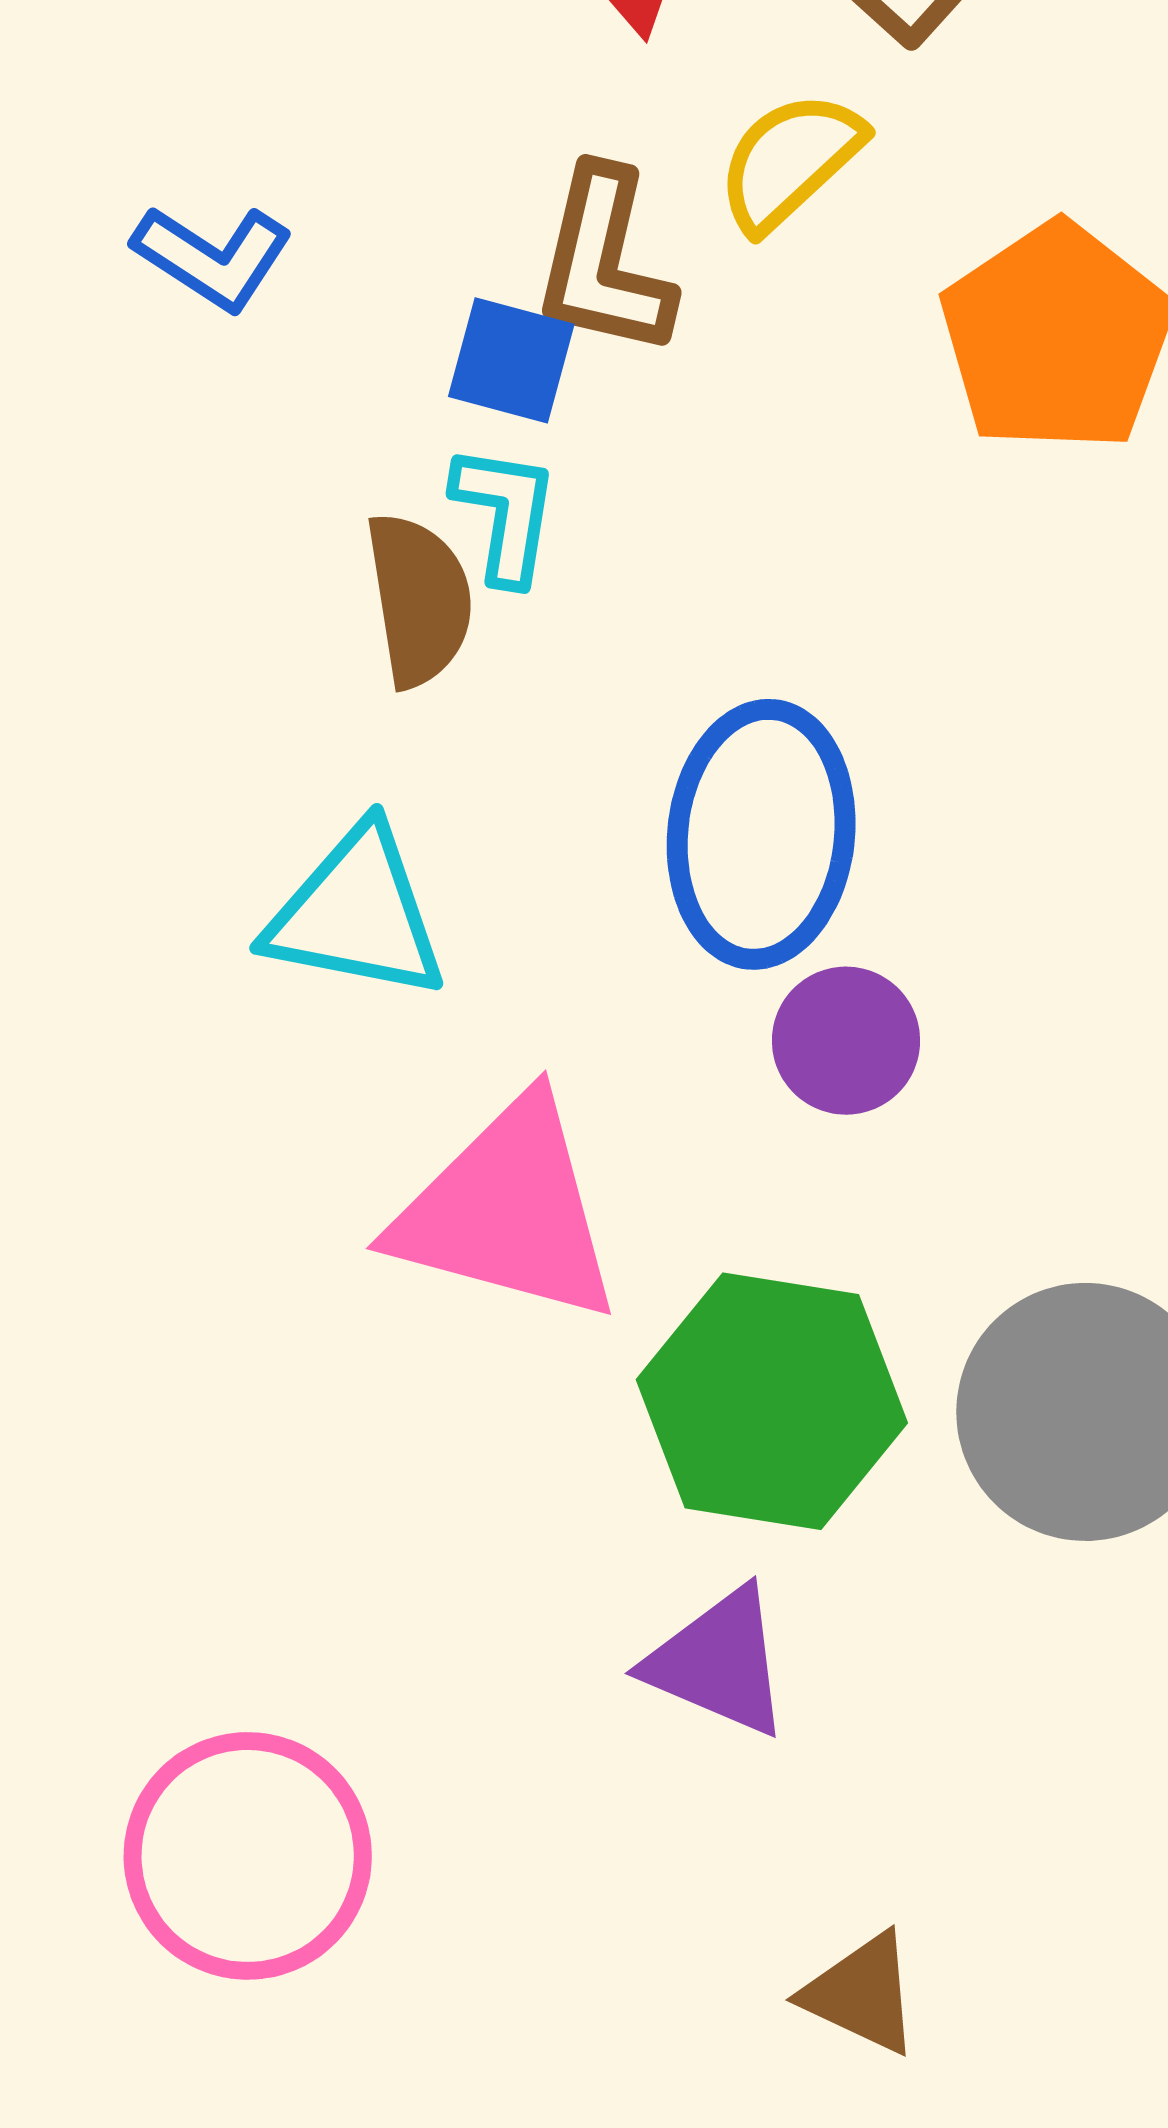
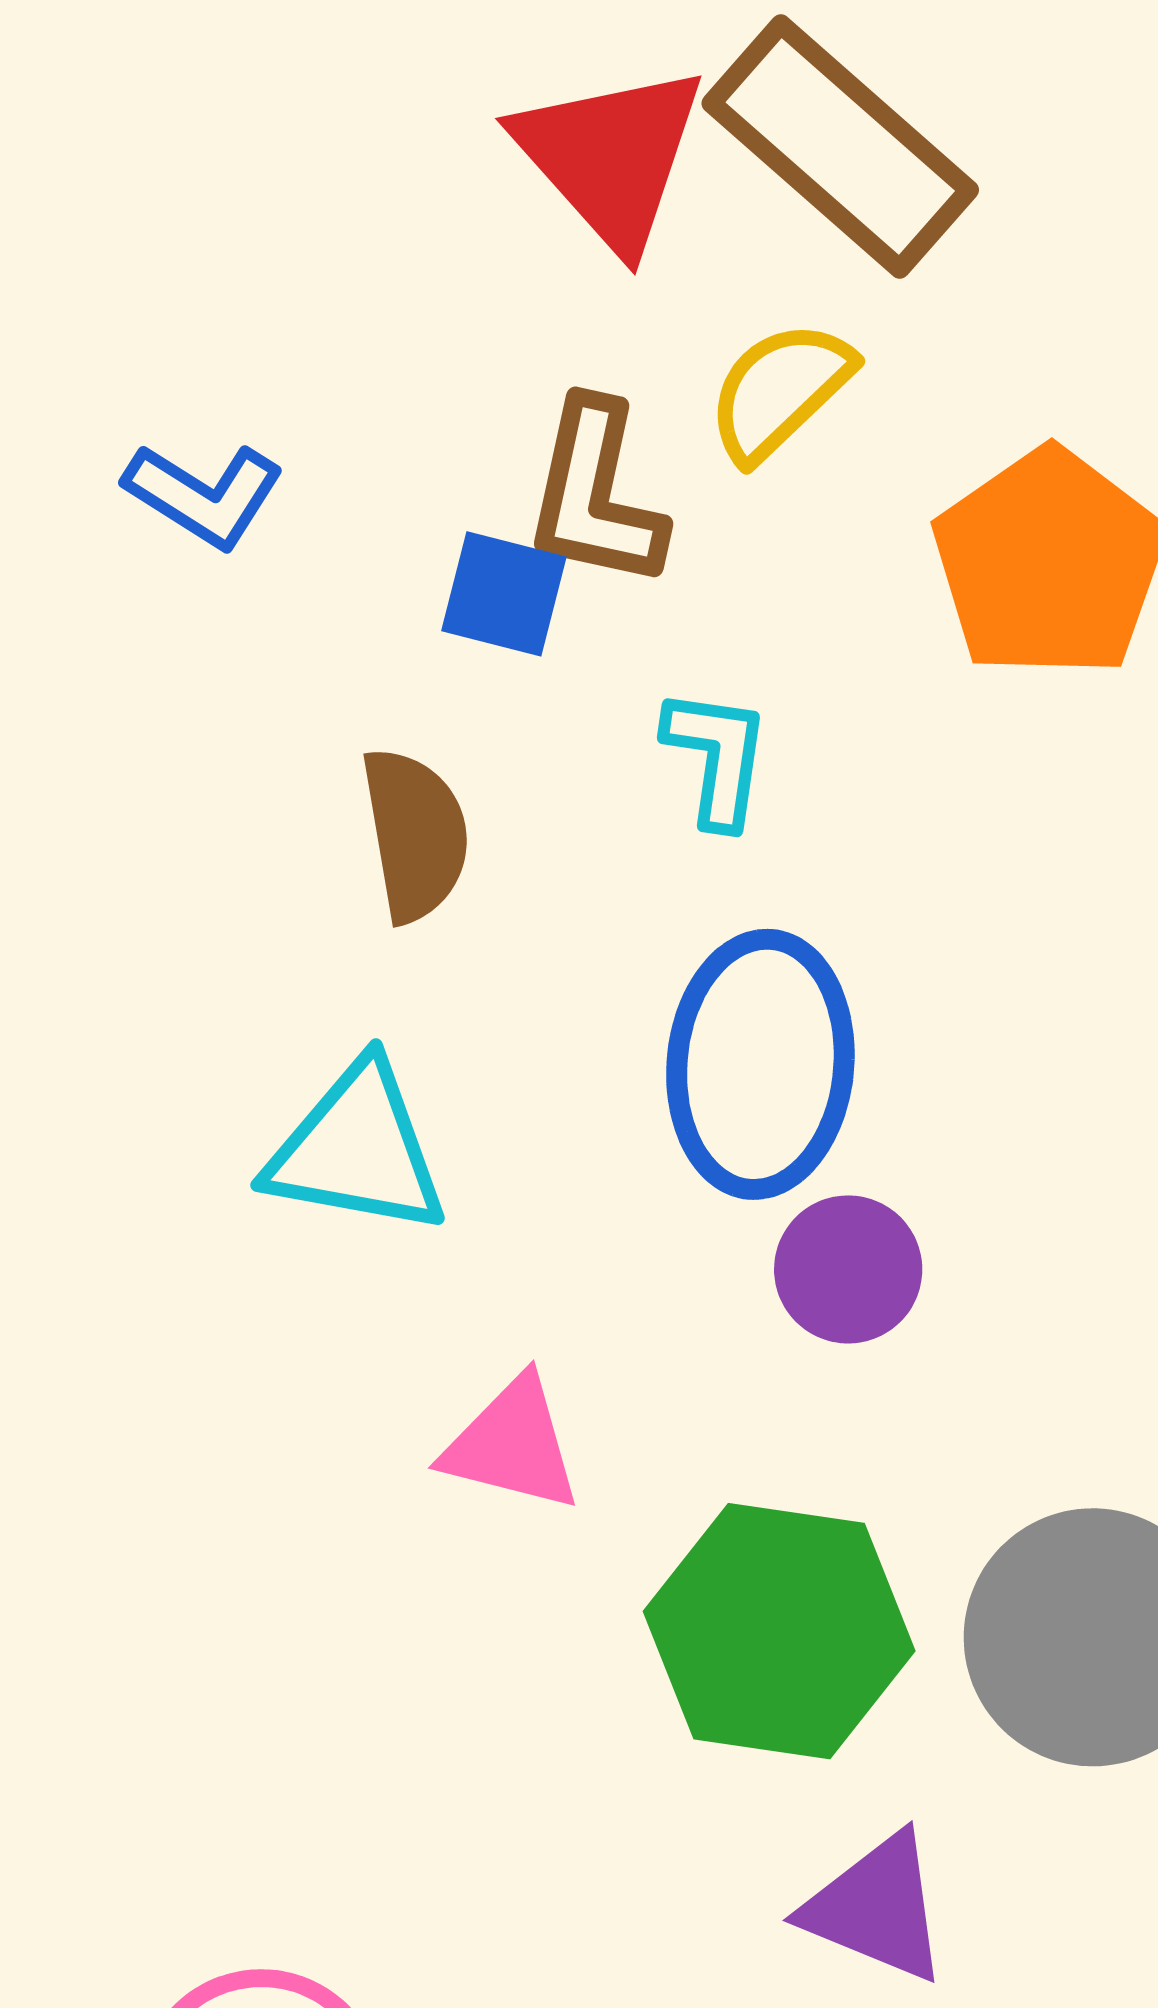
cyan L-shape: (505, 514) -> (717, 757), moved
pink triangle: (507, 1211) -> (512, 1444), size x0.6
purple triangle: (719, 1662) -> (876, 1908), moved

